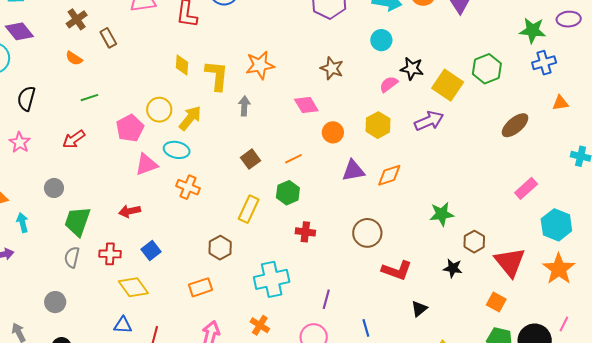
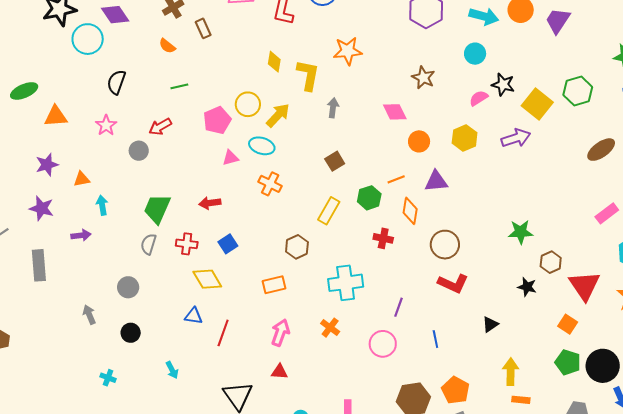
orange star: (260, 65) -> (348, 51), moved
orange line: (293, 159) -> (396, 179), moved
pink triangle: (146, 164) -> (230, 158), size x0.7
orange diamond: (389, 175) -> (410, 211), moved, turned -68
gray circle: (54, 188) -> (139, 151), moved
red L-shape: (397, 270) -> (453, 284), moved

